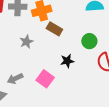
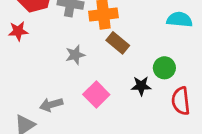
black star: (67, 61) -> (141, 86), moved
pink square: (45, 79) -> (96, 94), moved

